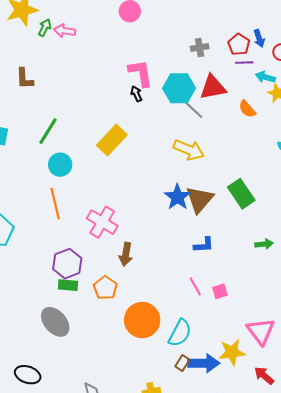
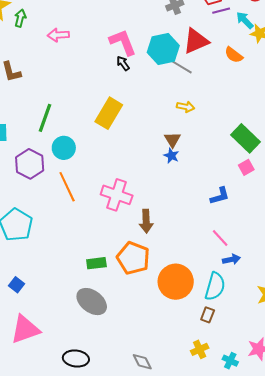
pink arrow: (65, 31) -> (58, 35), moved
cyan arrow: (265, 77) -> (245, 20), turned 42
yellow arrow: (189, 150) -> (186, 107), size x0.6
blue star: (177, 197) -> (171, 156), moved, size x0.6
brown triangle: (200, 199) -> (172, 140), moved, size x0.6
purple hexagon: (67, 264) -> (30, 164), moved
orange pentagon: (105, 288) -> (133, 258), size x1.4
pink square: (220, 291) -> (246, 167), moved
brown rectangle: (182, 363) -> (208, 315), moved
blue arrow: (204, 363) -> (231, 259), moved, size x0.6

